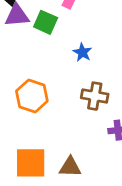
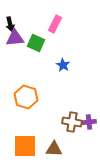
brown cross: (95, 96) -> (72, 122), moved

